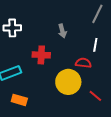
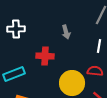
red semicircle: (83, 63) -> (95, 71), moved

